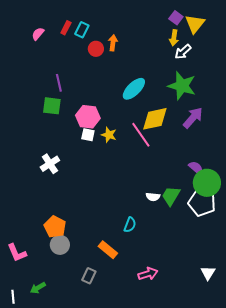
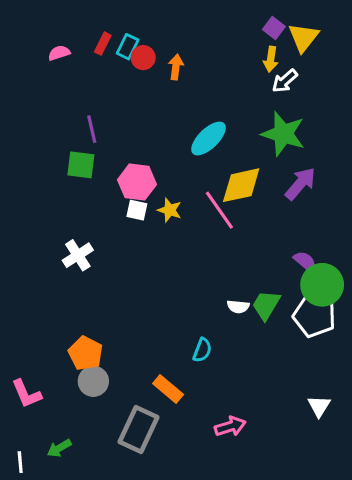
pink semicircle: (38, 34) -> (59, 53), turned 32
red circle: (96, 49) -> (143, 58), moved
white triangle: (208, 273) -> (319, 406), moved
gray rectangle: (89, 276) -> (138, 430), size x1.8

